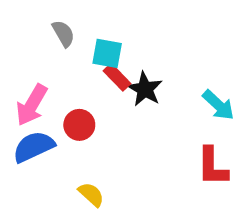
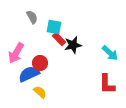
black star: (145, 89) -> (73, 45), turned 30
blue semicircle: (34, 147) -> (29, 74), moved
yellow semicircle: (91, 194) -> (40, 92), moved

